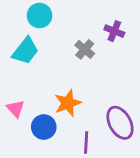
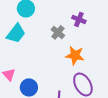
orange star: (68, 103) -> (75, 55), moved, turned 30

